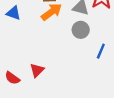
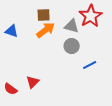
blue line: (101, 51) -> (90, 65), turned 40

